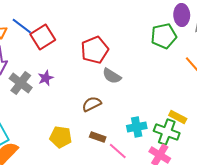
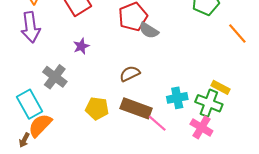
gray semicircle: (112, 76) -> (149, 30), moved
gray cross: (21, 83) -> (55, 77), moved
brown rectangle: (98, 137) -> (136, 108), size x1.8

